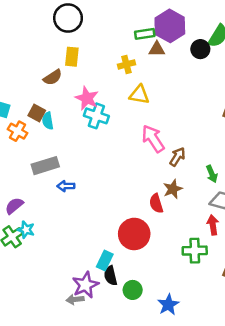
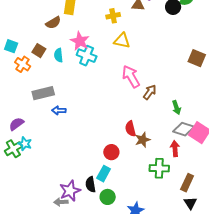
cyan semicircle: (48, 121) -> (58, 55), moved
brown star: (173, 189) -> (143, 140), moved
red circle: (134, 234) -> (111, 152), size x0.6
cyan rectangle: (105, 261) -> (104, 174), moved

